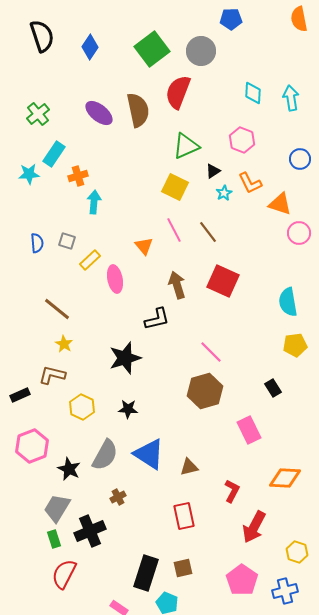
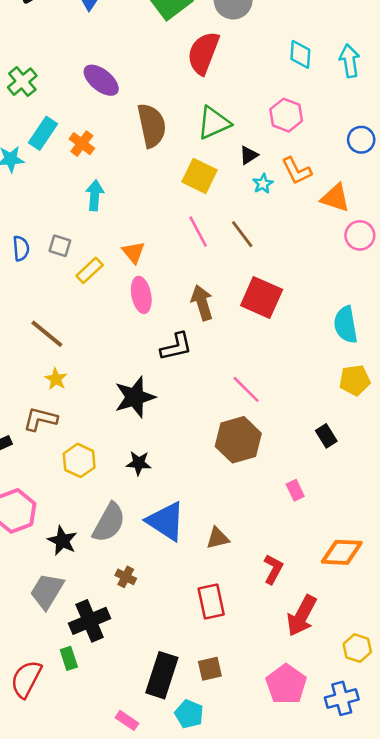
brown semicircle: (138, 110) -> (152, 125), moved
orange cross: (78, 176) -> (82, 144), moved, turned -36
orange triangle: (144, 246) -> (134, 252), moved
pink ellipse: (115, 279) -> (141, 295), moved
pink rectangle: (249, 430) -> (295, 490), size x0.6
brown cross: (118, 497) -> (126, 577), turned -35
green rectangle: (54, 539) -> (69, 658), moved
red semicircle: (64, 574) -> (26, 679), moved

